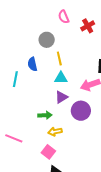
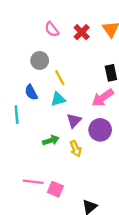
cyan triangle: (61, 78) -> (58, 99), moved
green arrow: (45, 115) -> (51, 140), moved
yellow arrow: (55, 132) -> (76, 149), moved, turned -88
pink square: (48, 152) -> (55, 189), moved

